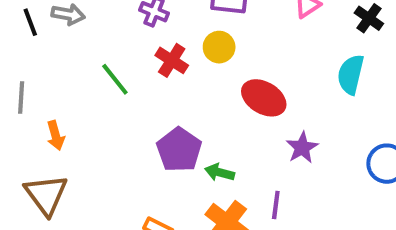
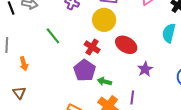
yellow circle: (219, 47) -> (104, 20), size x1.5
red cross: (172, 60) -> (92, 47), moved
brown triangle: (46, 195) -> (19, 93), size x0.6

